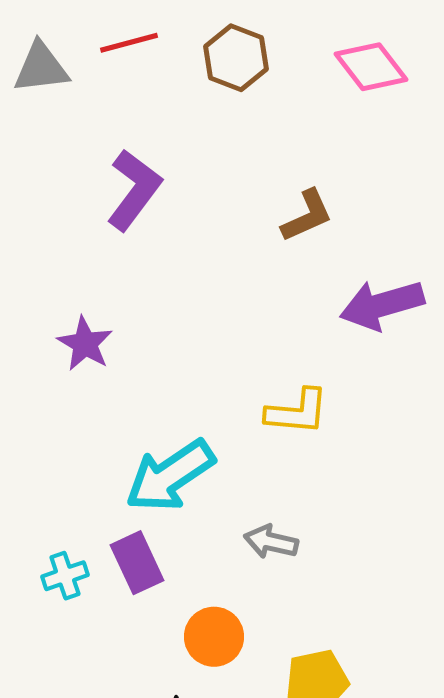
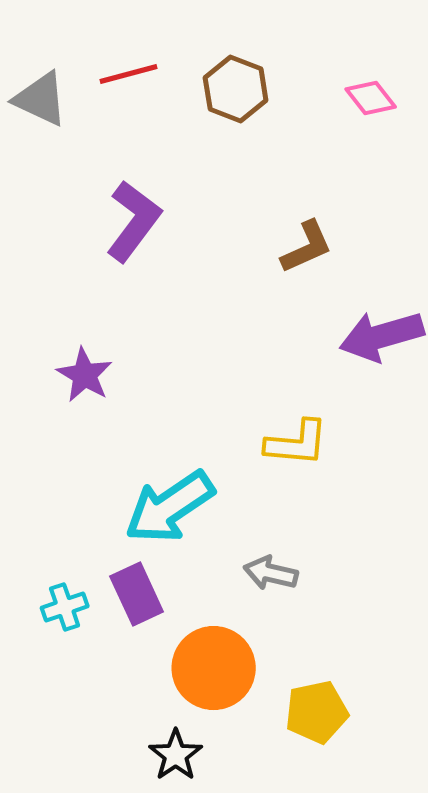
pink diamond: (371, 67) -> (371, 98), size x0.7
gray triangle: (41, 68) -> (41, 99), turned 32
orange circle: (214, 637) -> (214, 668), size x1.4

